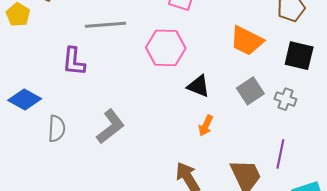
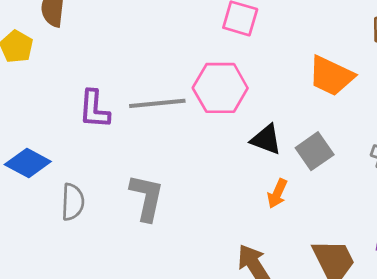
gray line: (106, 25) -> (157, 103), moved
gray square: (250, 91) -> (315, 151), moved
gray L-shape: (111, 127) -> (147, 198), turned -39

